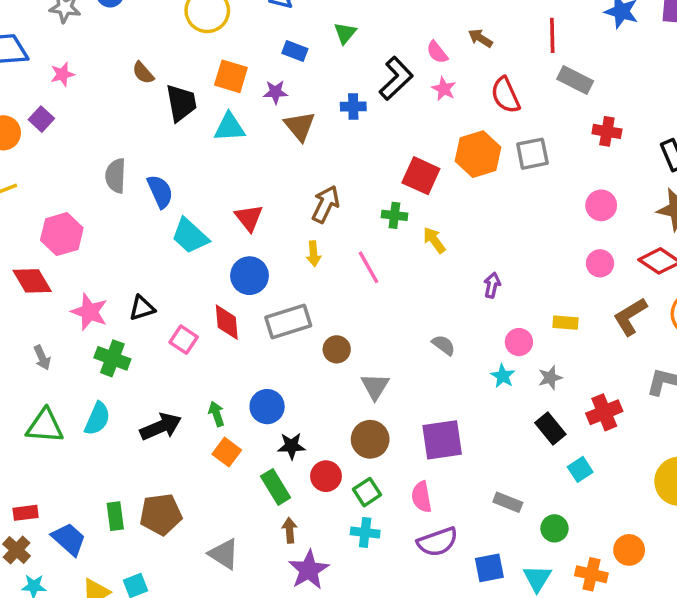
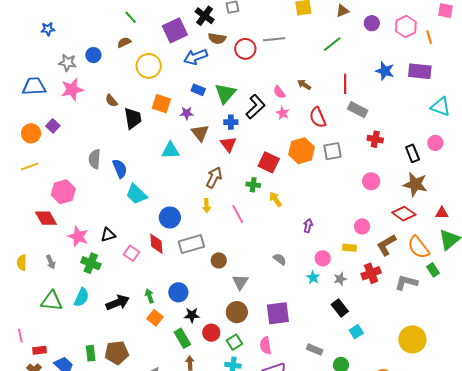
green triangle: (345, 33) -> (225, 93), moved, size x1.6
pink star: (62, 74) -> (72, 90), moved, size x1.6
cyan triangle: (229, 127) -> (170, 150), moved
red triangle: (249, 218) -> (228, 144), moved
pink circle: (600, 263) -> (362, 226), moved
red cross: (604, 412) -> (371, 273), moved

